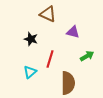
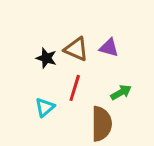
brown triangle: (48, 14) -> (76, 49), moved
green arrow: (87, 56) -> (121, 92), moved

